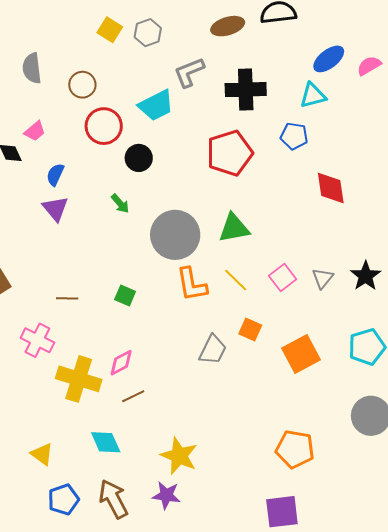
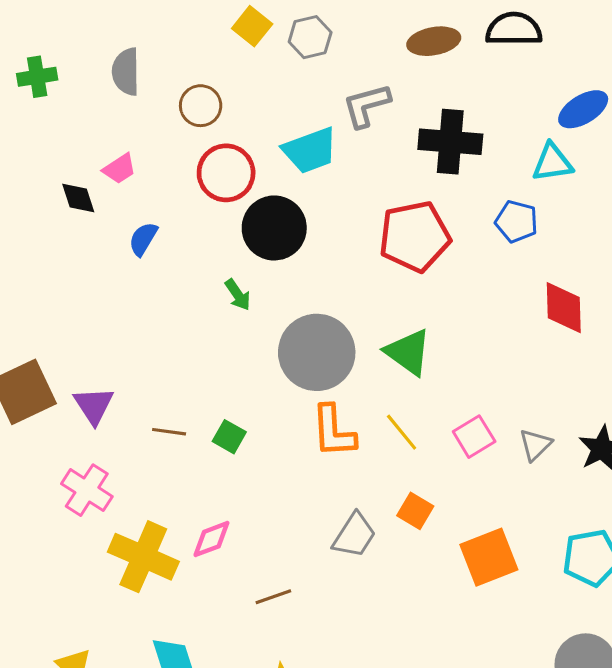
black circle: (139, 158) -> (274, 228), size x1.5
purple triangle: (55, 209) -> (94, 405), moved
green triangle: (234, 228) -> (408, 352), turned 40
brown line: (67, 298) -> (169, 432), moved
brown line: (133, 396) -> (273, 597), moved

